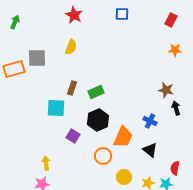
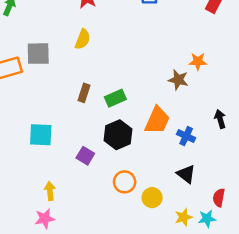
orange star: (175, 50) -> (198, 61), moved
brown star: (166, 90) -> (178, 80), moved
cyan square: (56, 108) -> (41, 135), moved
orange trapezoid: (123, 137) -> (157, 120), moved
yellow circle: (124, 177) -> (152, 198), moved

